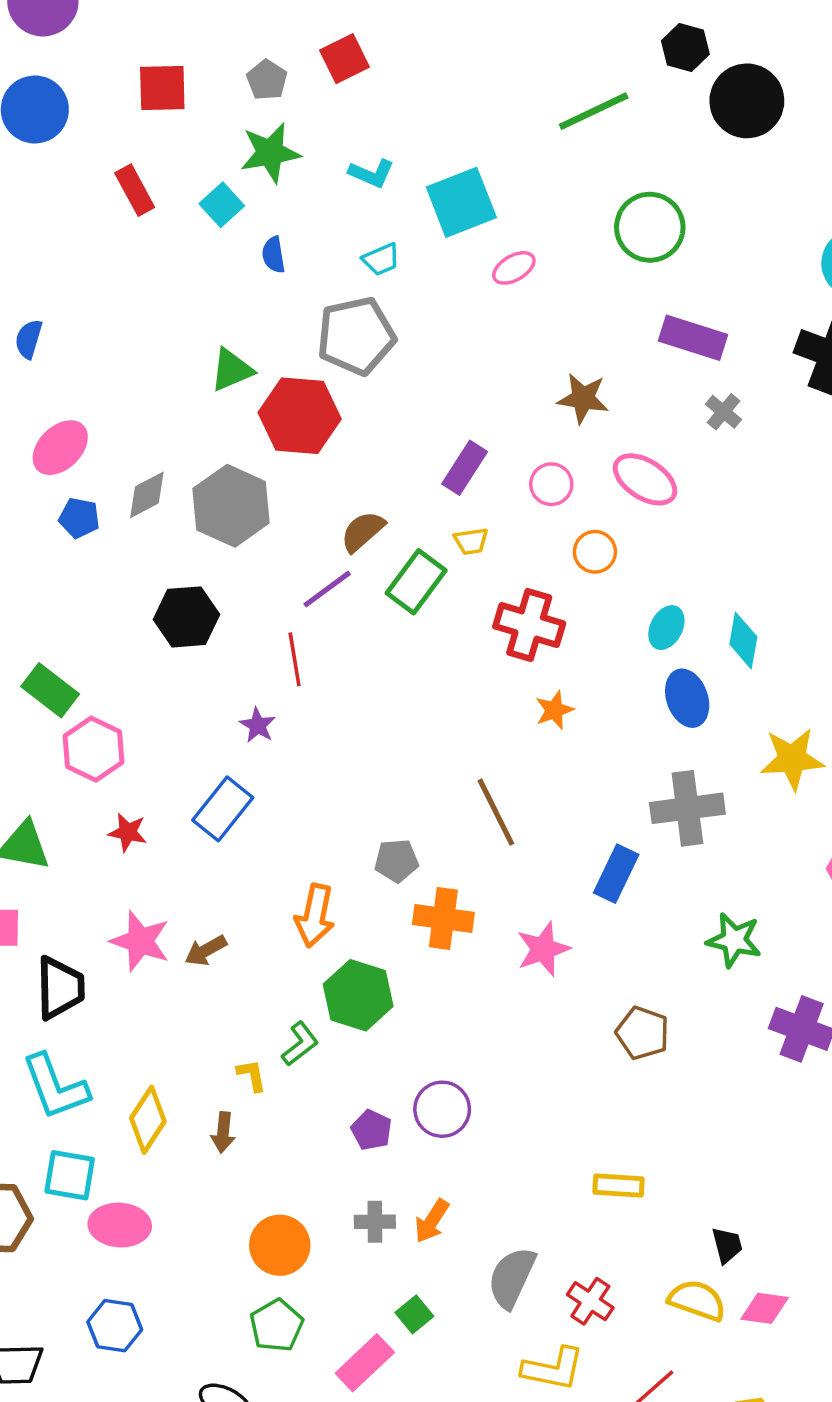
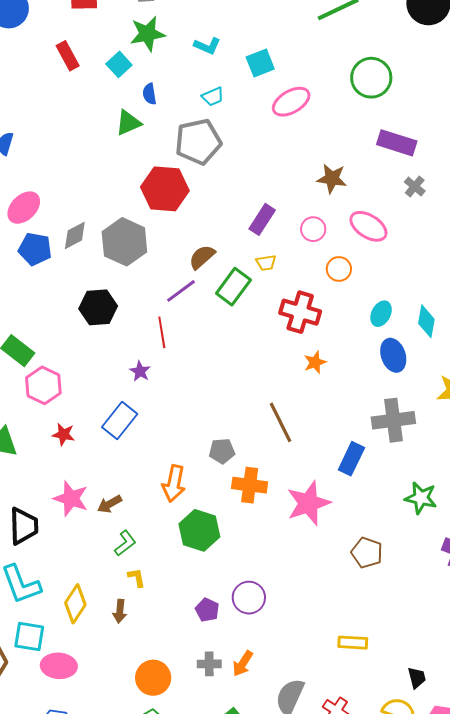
cyan square: (461, 202) -> (260, 63), size x0.7
pink ellipse: (514, 268) -> (291, 102), size x1.5
green triangle: (232, 370) -> (128, 123), moved
blue pentagon: (79, 518) -> (35, 249), size x1.4
pink star: (543, 949) -> (308, 503), size x1.4
green L-shape: (300, 1044) -> (125, 543), moved

